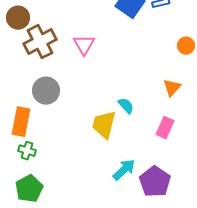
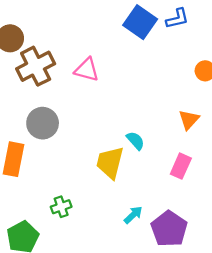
pink triangle: (84, 45) -> (87, 70), turned -45
green cross: (27, 151) -> (61, 207), moved, turned -36
cyan arrow: (124, 170) -> (133, 215), size x0.7

